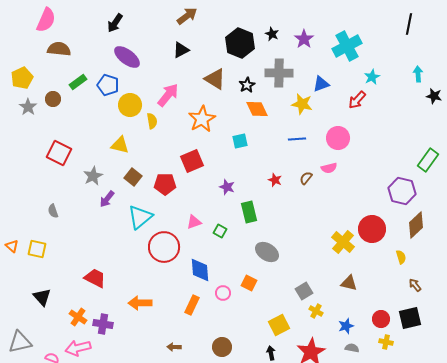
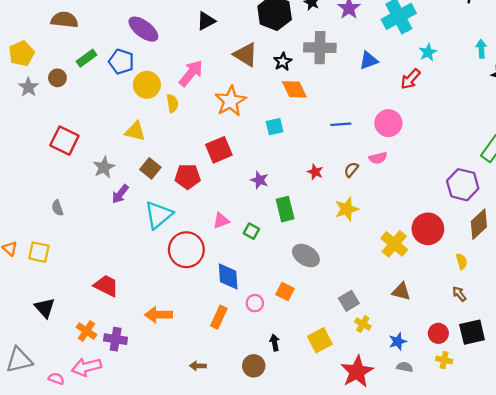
yellow star: (302, 104) -> (347, 209), moved, turned -30
brown arrow: (415, 285) -> (459, 294), moved
black arrow: (271, 353) -> (275, 343), moved

